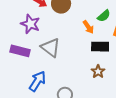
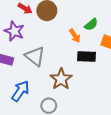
brown star: (98, 72) -> (61, 79), moved, size x1.5

